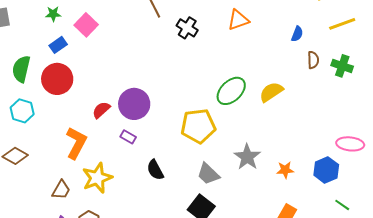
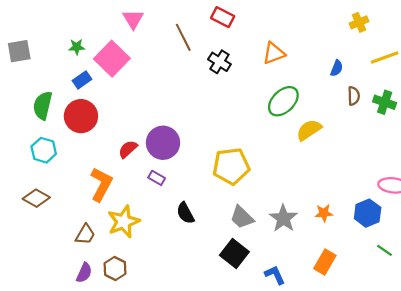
pink square: (86, 25) -> (112, 59), size x1.4
green ellipse: (231, 91) -> (283, 101), moved
gray star: (247, 157) -> (283, 218), moved

